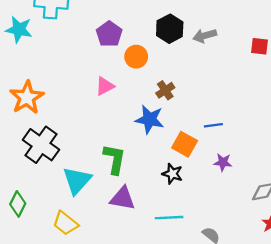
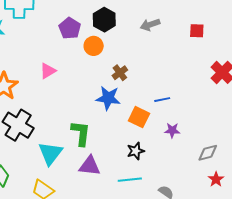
black hexagon: (170, 29) -> (104, 20), moved
pink triangle: (105, 86) -> (48, 71), moved
black star: (172, 174) -> (136, 151), moved, turned -30

